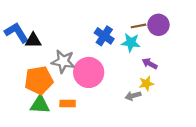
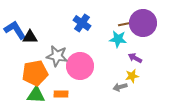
purple circle: (158, 25) -> (143, 23), size x1.4
blue cross: (104, 36) -> (82, 23), moved

